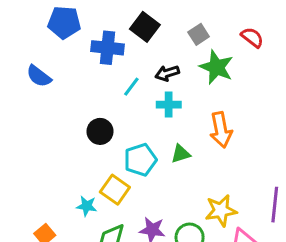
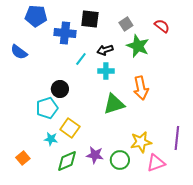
black square: (145, 27) -> (90, 19), turned -30
green triangle: (181, 154) -> (114, 104), size x1.6
cyan pentagon: (140, 160) -> (47, 108), moved

